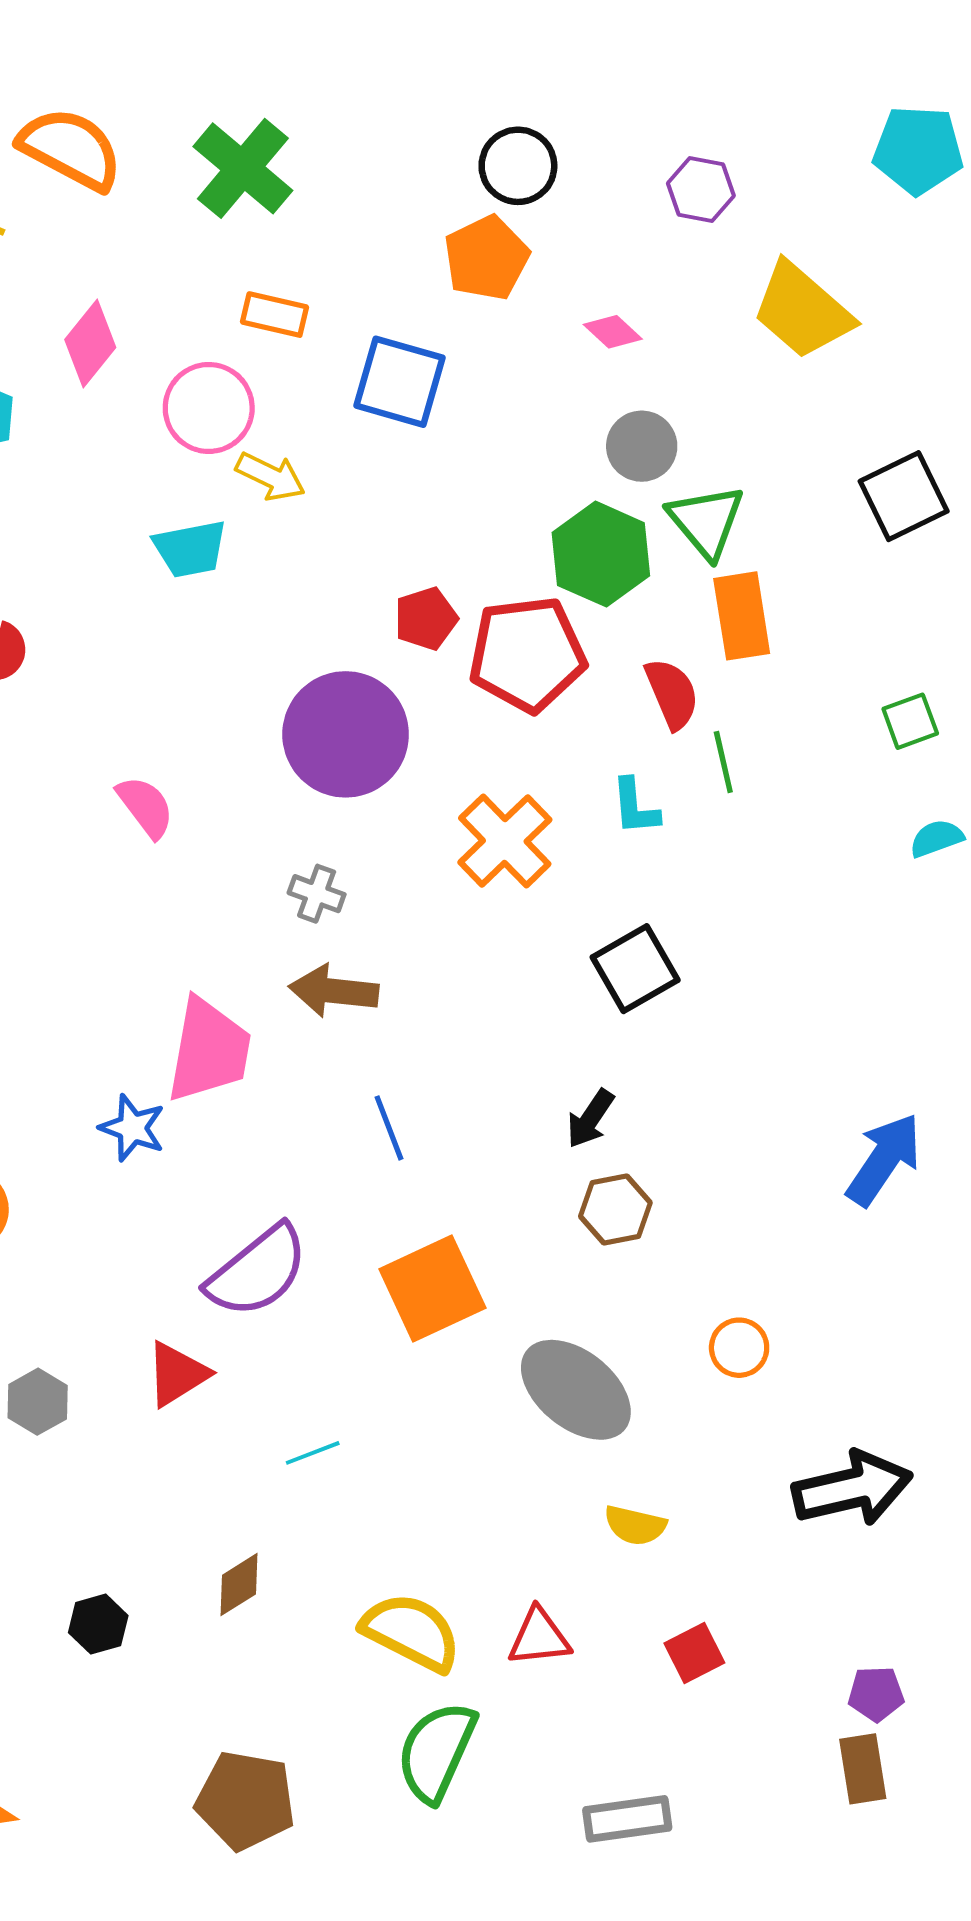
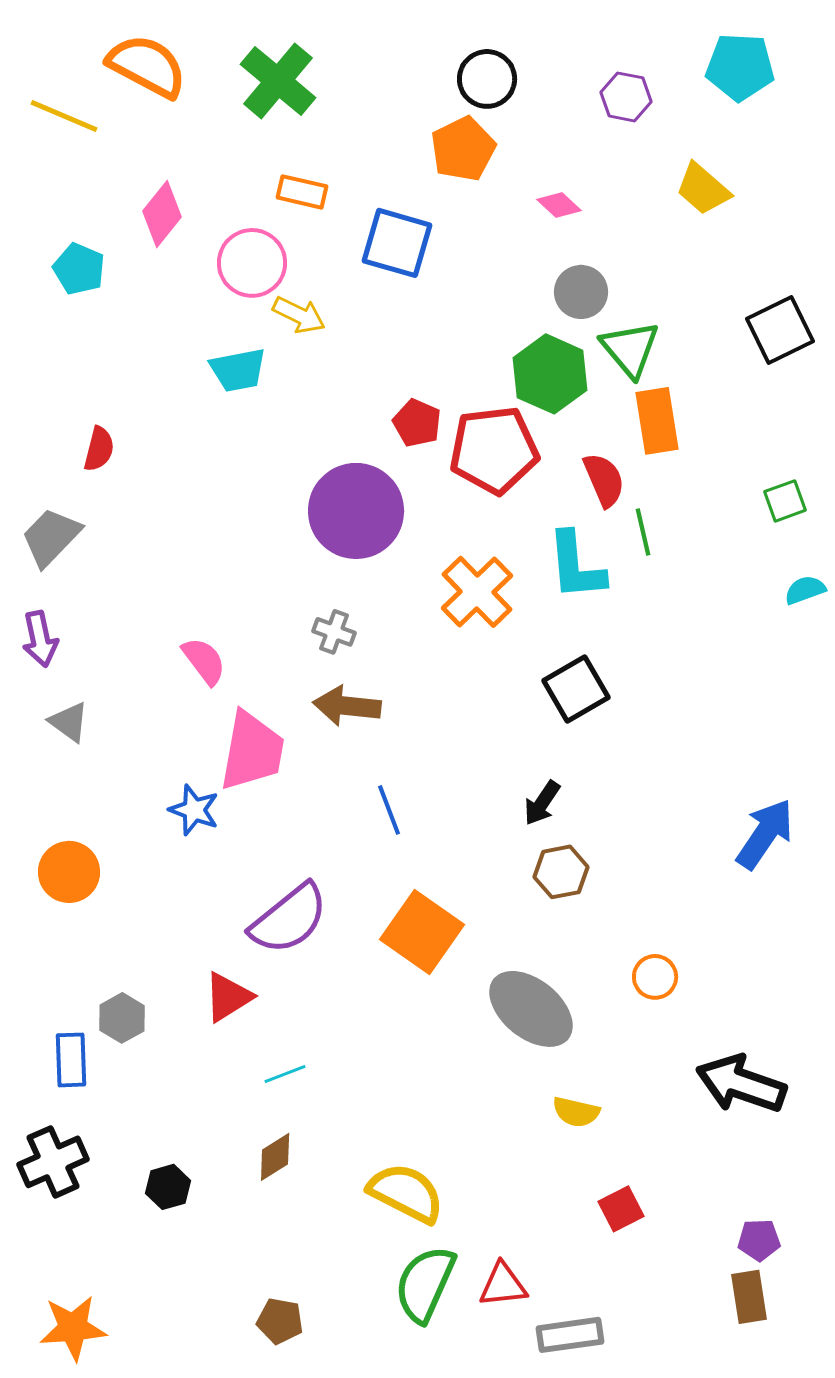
cyan pentagon: (918, 150) -> (740, 67), moved
yellow trapezoid: (802, 311) -> (703, 189), size x0.7
red pentagon: (426, 619) -> (417, 423), turned -30
pink semicircle: (146, 807) -> (204, 661), moved
cyan L-shape: (635, 807) -> (576, 566), size x1.6
orange square: (432, 1288) -> (422, 932), turned -30
cyan line: (313, 1453) -> (285, 1074), moved
black arrow: (852, 1489) -> (741, 1084), turned -148
red triangle: (539, 1637) -> (503, 1285), moved
brown pentagon: (246, 1800) -> (280, 1321), size x0.6

